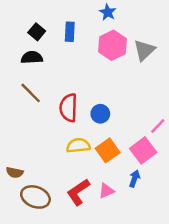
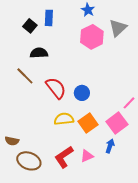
blue rectangle: (70, 32) -> (49, 18), moved
gray triangle: (144, 50) -> (118, 28), moved
black semicircle: (32, 57) -> (39, 53), moved
red semicircle: (68, 108) -> (56, 88), turned 140

